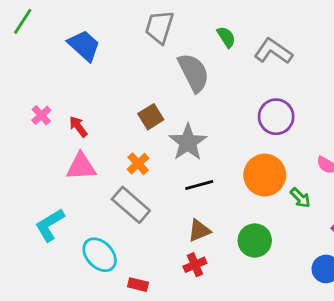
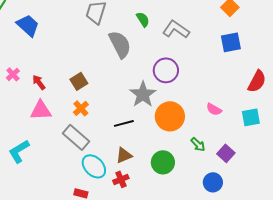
blue trapezoid: (84, 46) -> (28, 25), moved
brown square: (151, 117) -> (79, 81), moved
purple circle: (276, 117) -> (166, 70), moved
gray star: (188, 142) -> (143, 94), moved
green arrow: (300, 198) -> (198, 144), moved
cyan ellipse: (100, 255) -> (94, 166), moved

